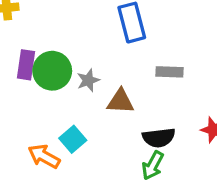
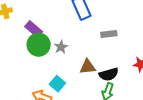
purple rectangle: (26, 65) -> (34, 29), moved, turned -48
brown triangle: (120, 101) -> (88, 67), moved

